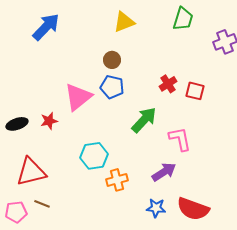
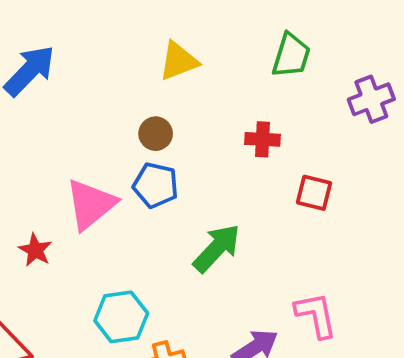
red cross: (168, 84) -> (262, 139), moved, turned 36
red star: (49, 121) -> (35, 250), turned -30
pink L-shape: (180, 139) -> (316, 315), moved

